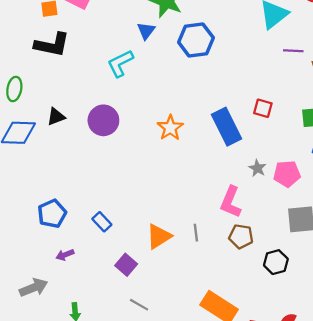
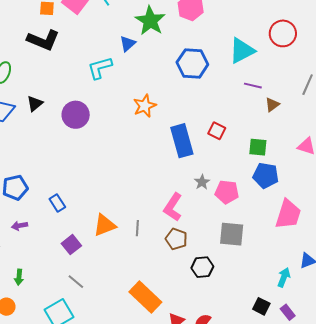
blue hexagon: (196, 40) -> (192, 63), moved
black triangle: (56, 117) -> (35, 104), turned -30
orange star: (170, 128) -> (145, 106), moved

